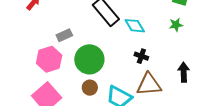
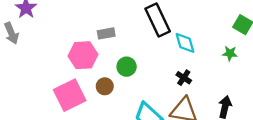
green circle: (89, 59) -> (127, 67), size x0.6
brown circle: (90, 88) -> (105, 86), moved

